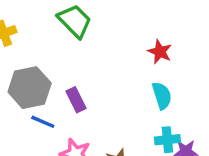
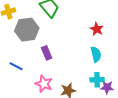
gray hexagon: (30, 88) -> (27, 30), moved
blue line: (43, 122) -> (16, 66), moved

